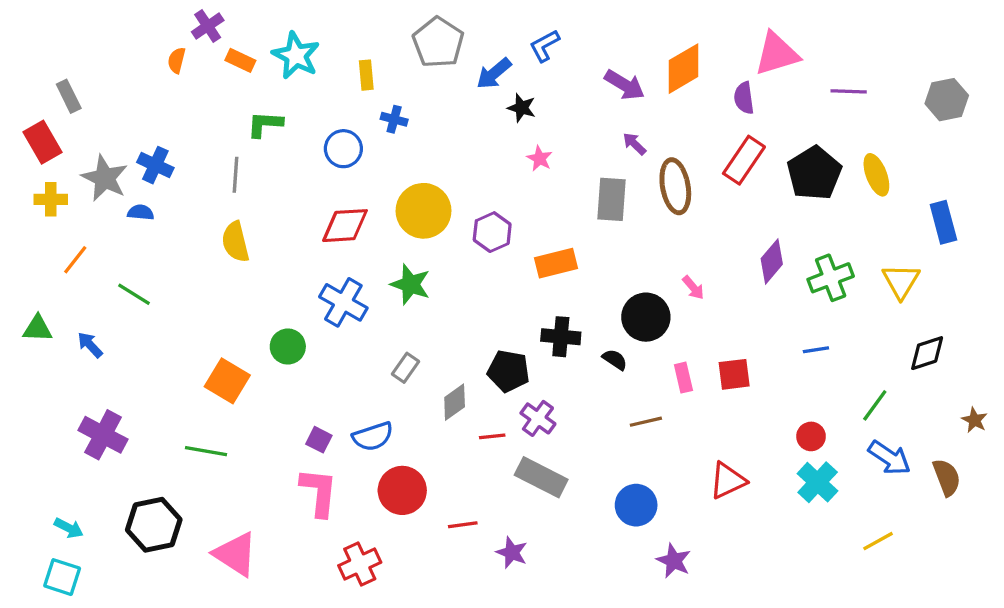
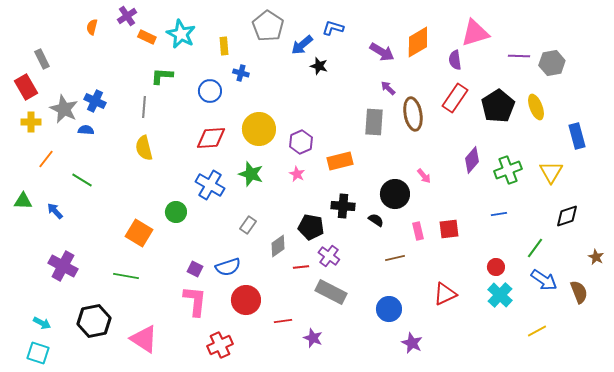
blue L-shape: (544, 46) -> (333, 28), turned 45
orange semicircle: (177, 60) -> (92, 27), moved
gray hexagon: (947, 100) -> (552, 63), moved
pink star: (540, 158) -> (297, 174), moved

